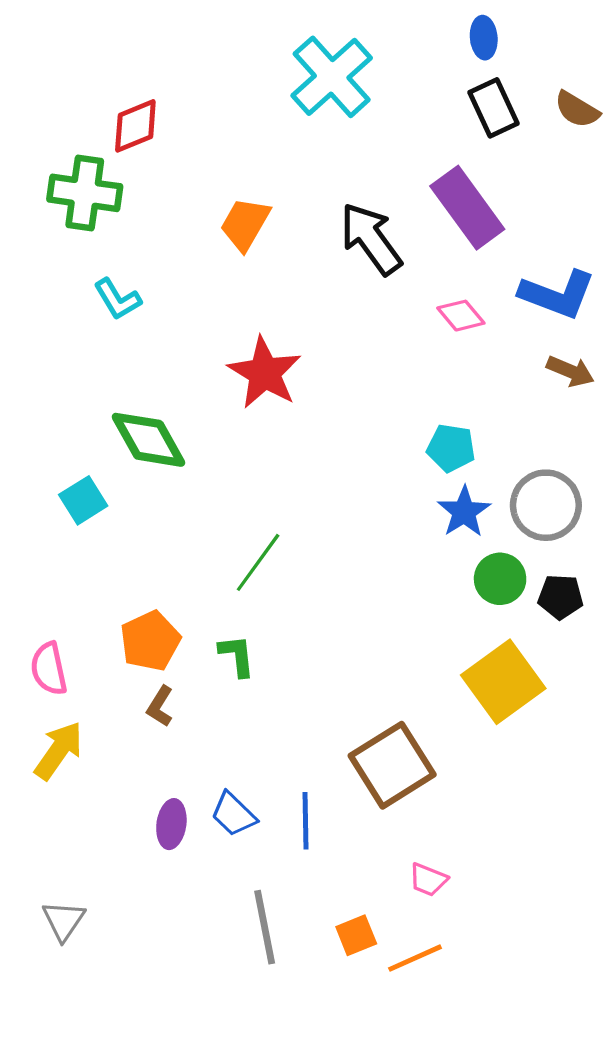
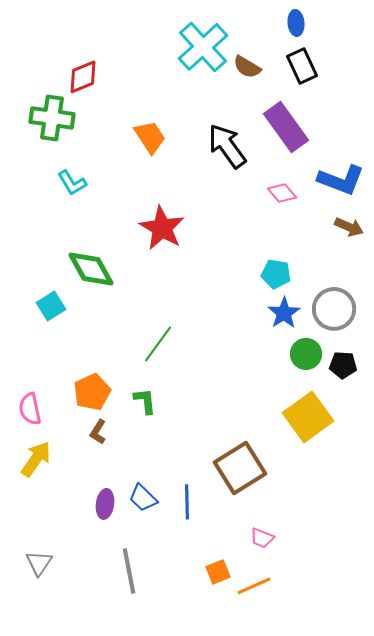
brown semicircle: (577, 110) -> (247, 67), moved
orange trapezoid: (245, 224) -> (150, 137), turned 117
gray line: (265, 927) -> (129, 571), moved

